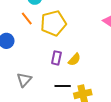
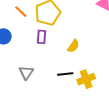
purple rectangle: (56, 58) -> (42, 37), moved

